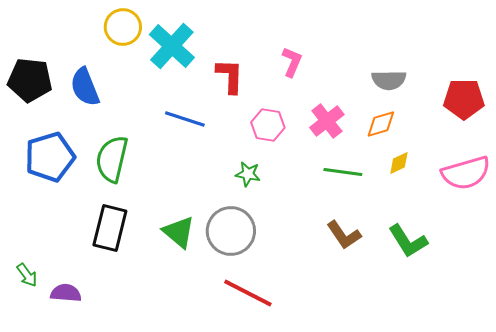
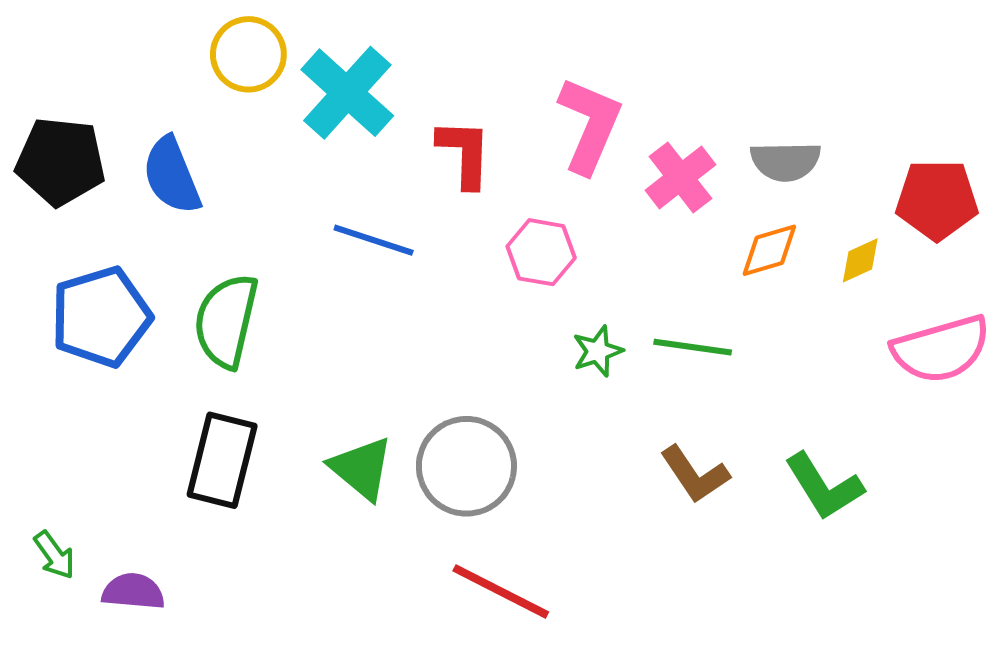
pink L-shape: (292, 62) -> (590, 125), size x1.6
pink cross: (327, 121) -> (680, 177), moved
yellow diamond: (399, 163) -> (860, 260), moved
green star: (248, 174) -> (598, 351), moved, turned -30

